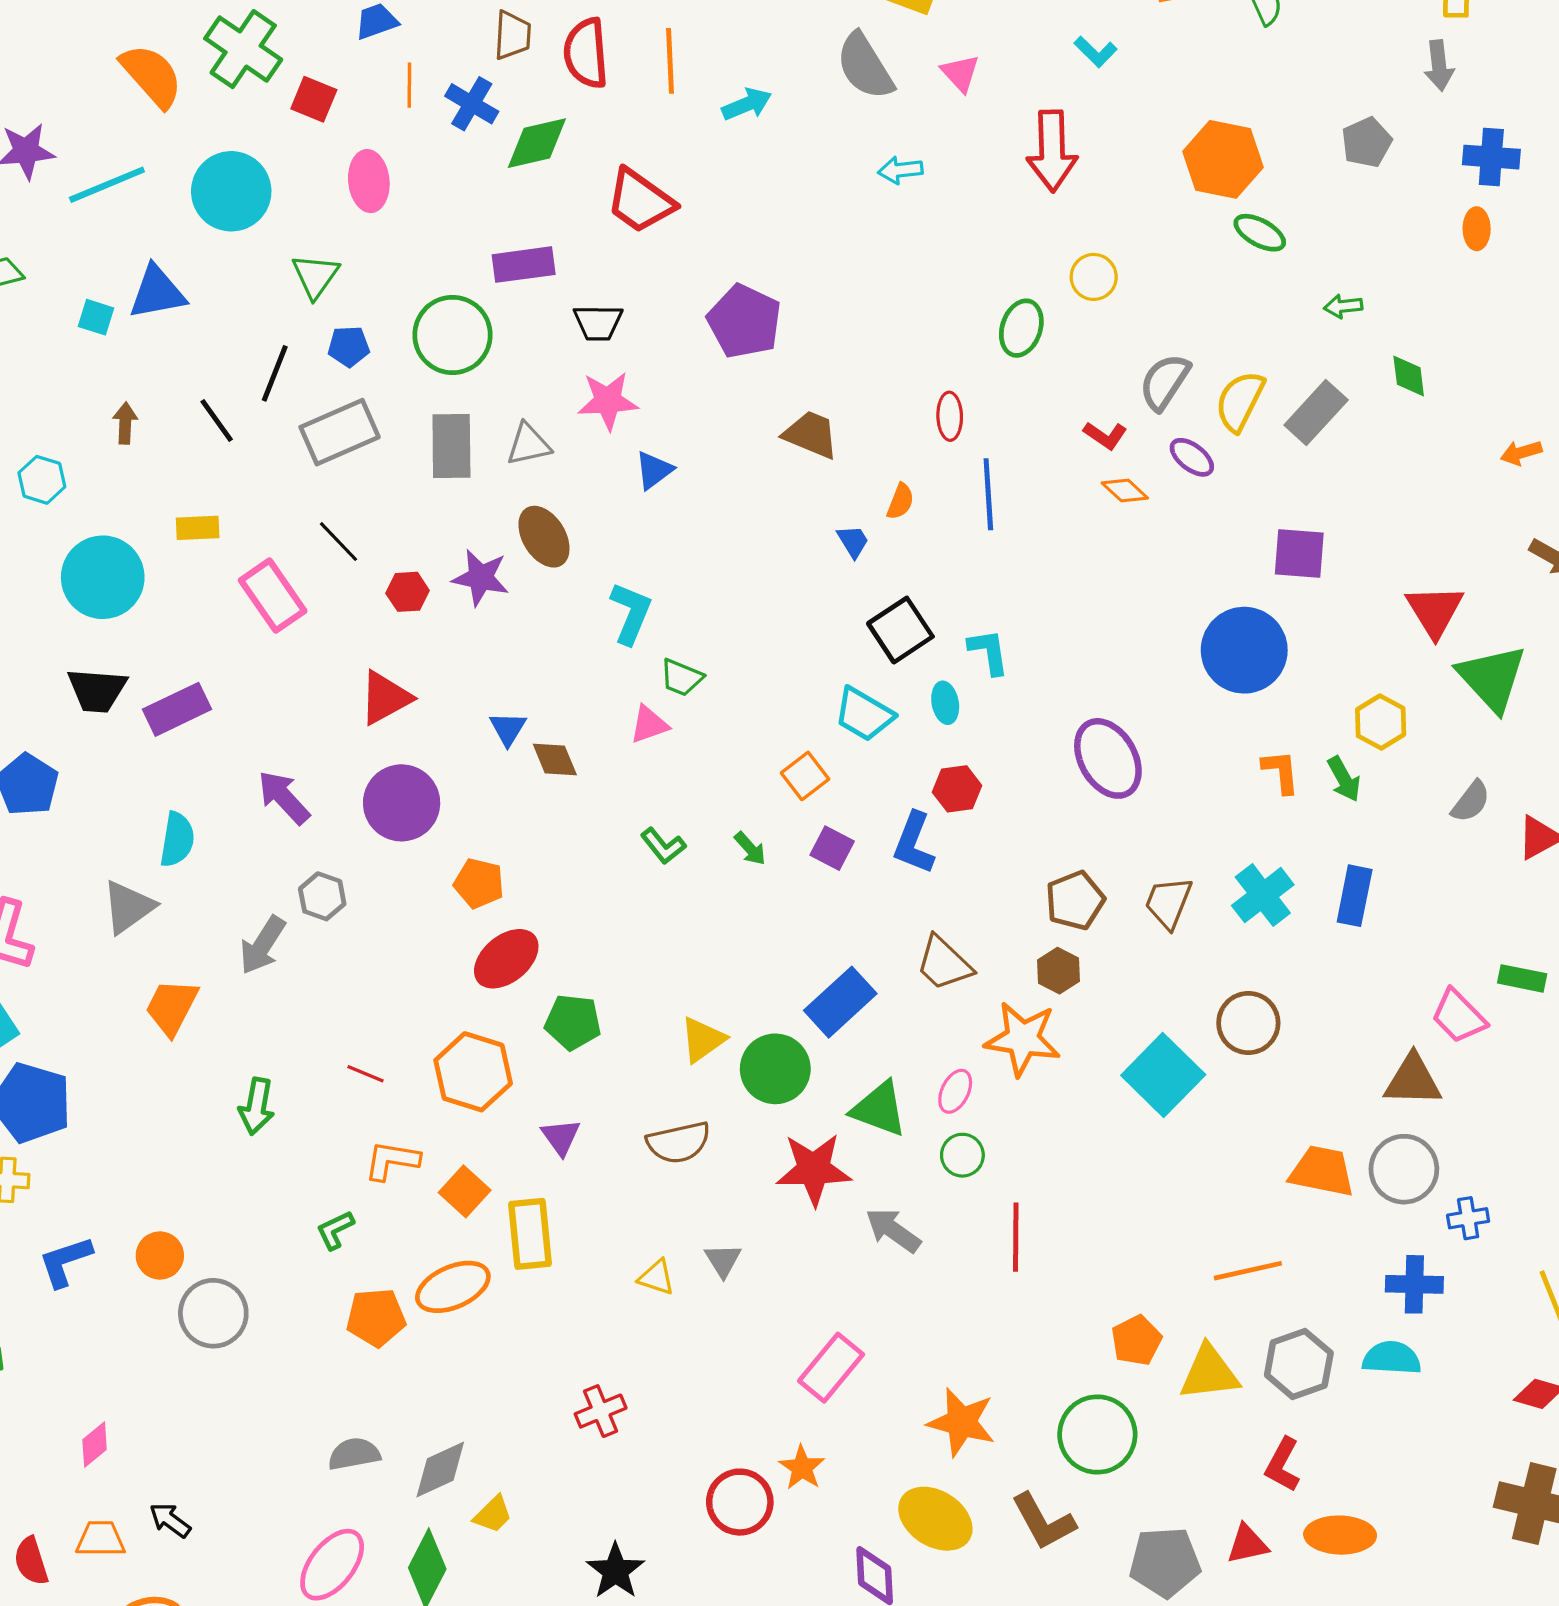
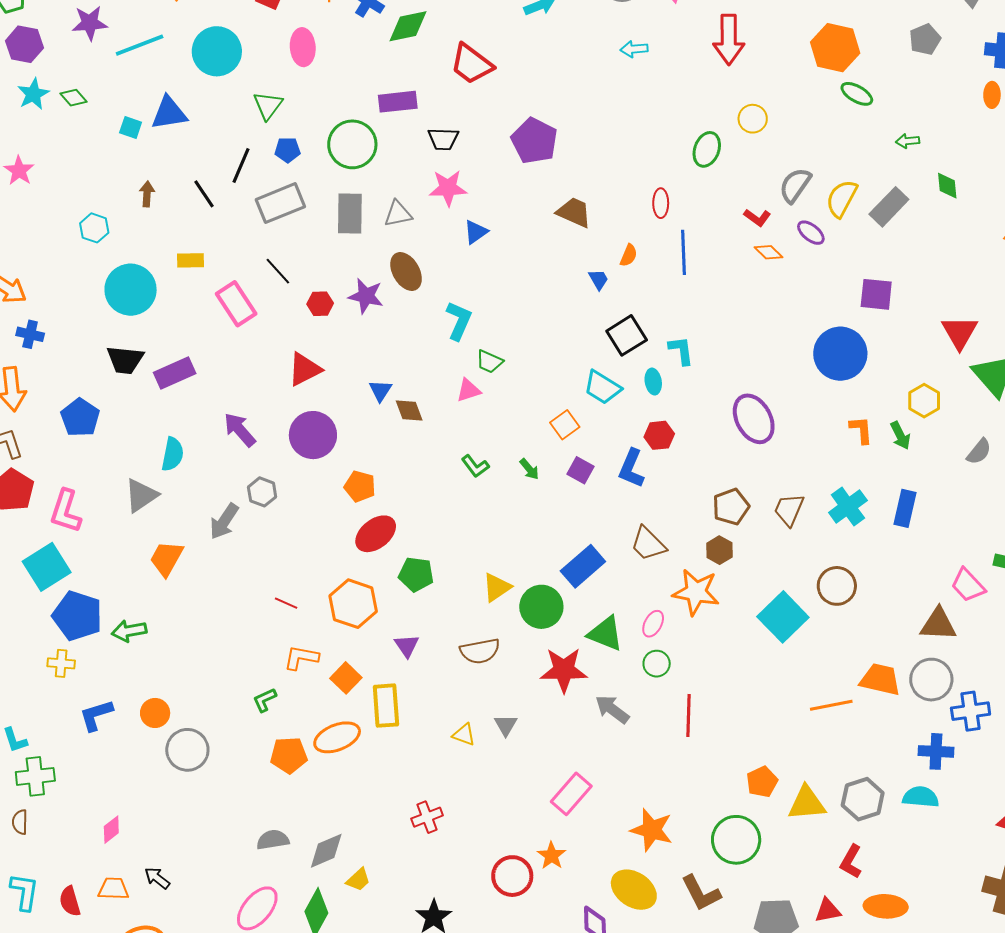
green arrow: (257, 1106) -> (129, 631), moved, turned 68
blue cross: (1468, 1218) -> (971, 711), size x1.5
orange line: (1248, 1271) -> (831, 705), moved

